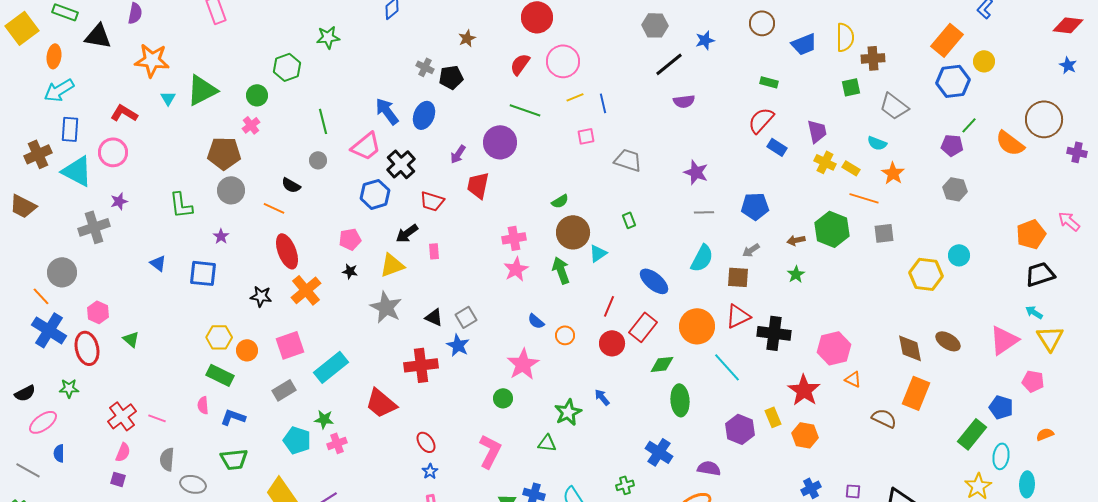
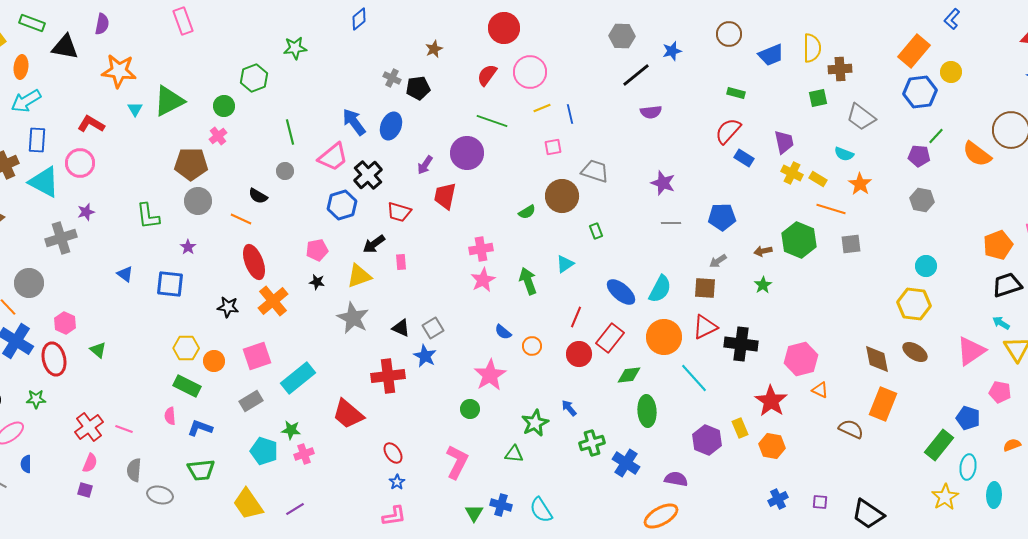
brown circle: (573, 232) -> (562, 196), moved
cyan semicircle: (702, 258) -> (660, 289), moved
yellow hexagon: (926, 274) -> (914, 304), moved
green cross: (625, 485) -> (592, 443), moved, size x1.4

